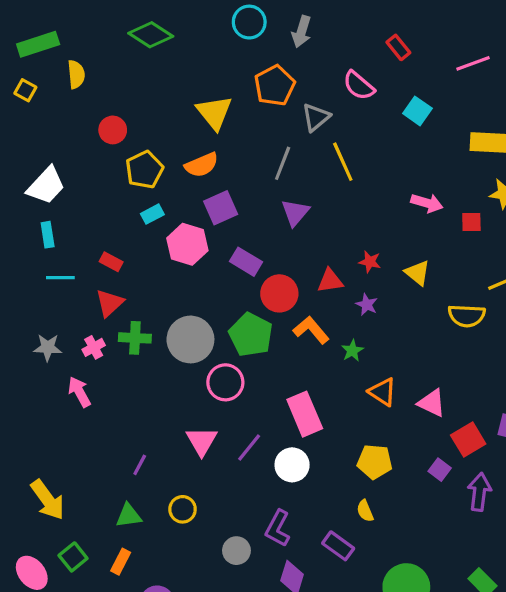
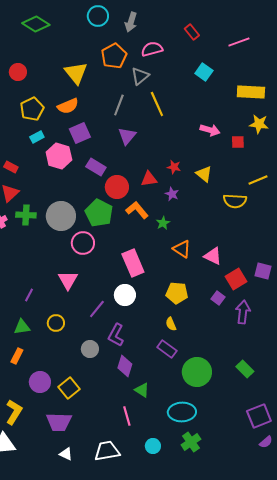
pink semicircle: (359, 86) -> (152, 49), moved, turned 125
red circle: (113, 130) -> (18, 72), moved
purple line: (249, 447) -> (97, 309), moved
purple rectangle: (338, 546) -> (167, 349), moved

